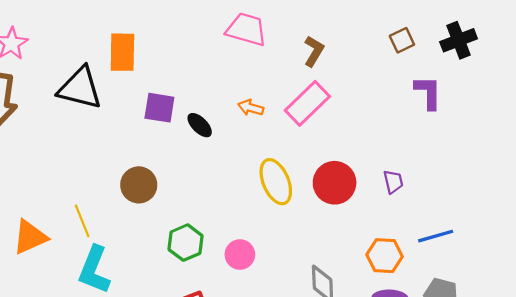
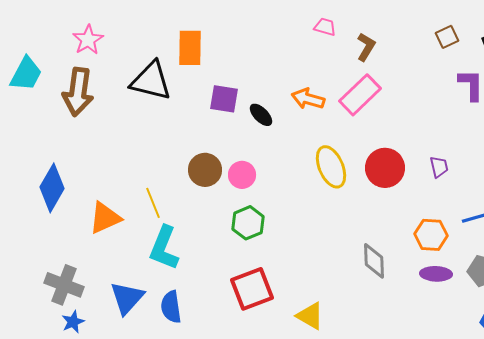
pink trapezoid: (246, 29) -> (325, 27), moved, size x0.6
orange arrow: (251, 108) -> (308, 99), size x1.4
pink circle: (240, 255) -> (242, 175), moved

